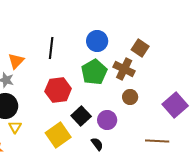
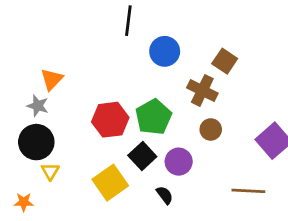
black line: (51, 48) -> (128, 21), moved
green pentagon: (94, 72) -> (154, 117), moved

